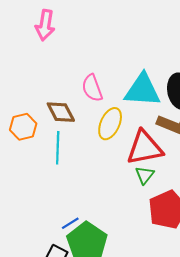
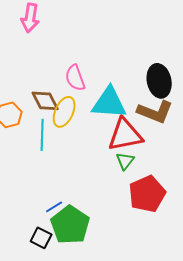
cyan triangle: (143, 90) -> (109, 103), moved
yellow ellipse: (110, 124) -> (64, 112), moved

